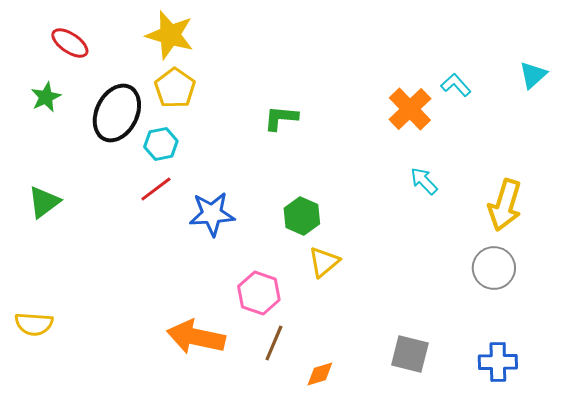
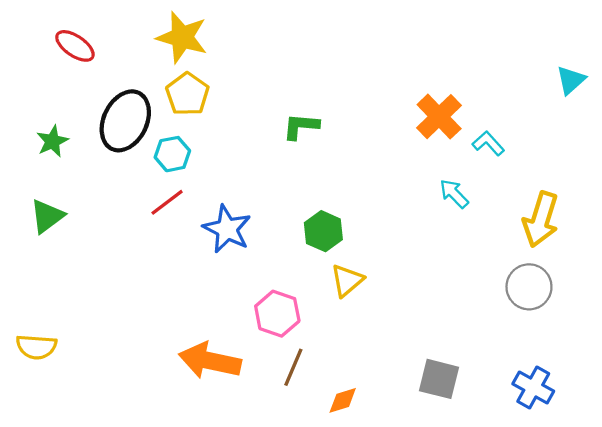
cyan L-shape: (456, 85) -> (488, 143), moved
green star: (46, 97) -> (52, 141), moved
blue star: (212, 214) -> (227, 229), turned 30
blue cross: (498, 362) -> (533, 388), turned 30

